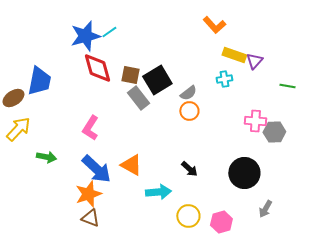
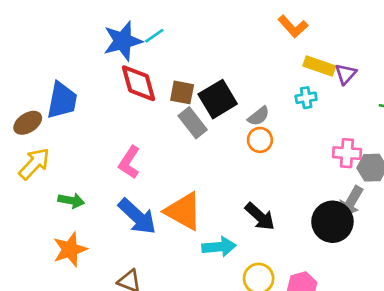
orange triangle: (131, 165) -> (183, 211), size x1.4
black arrow: (189, 169) -> (260, 216), size x1.4
orange star: (88, 194) -> (70, 249), moved
gray arrow: (265, 209) -> (351, 202), moved, size x1.4

